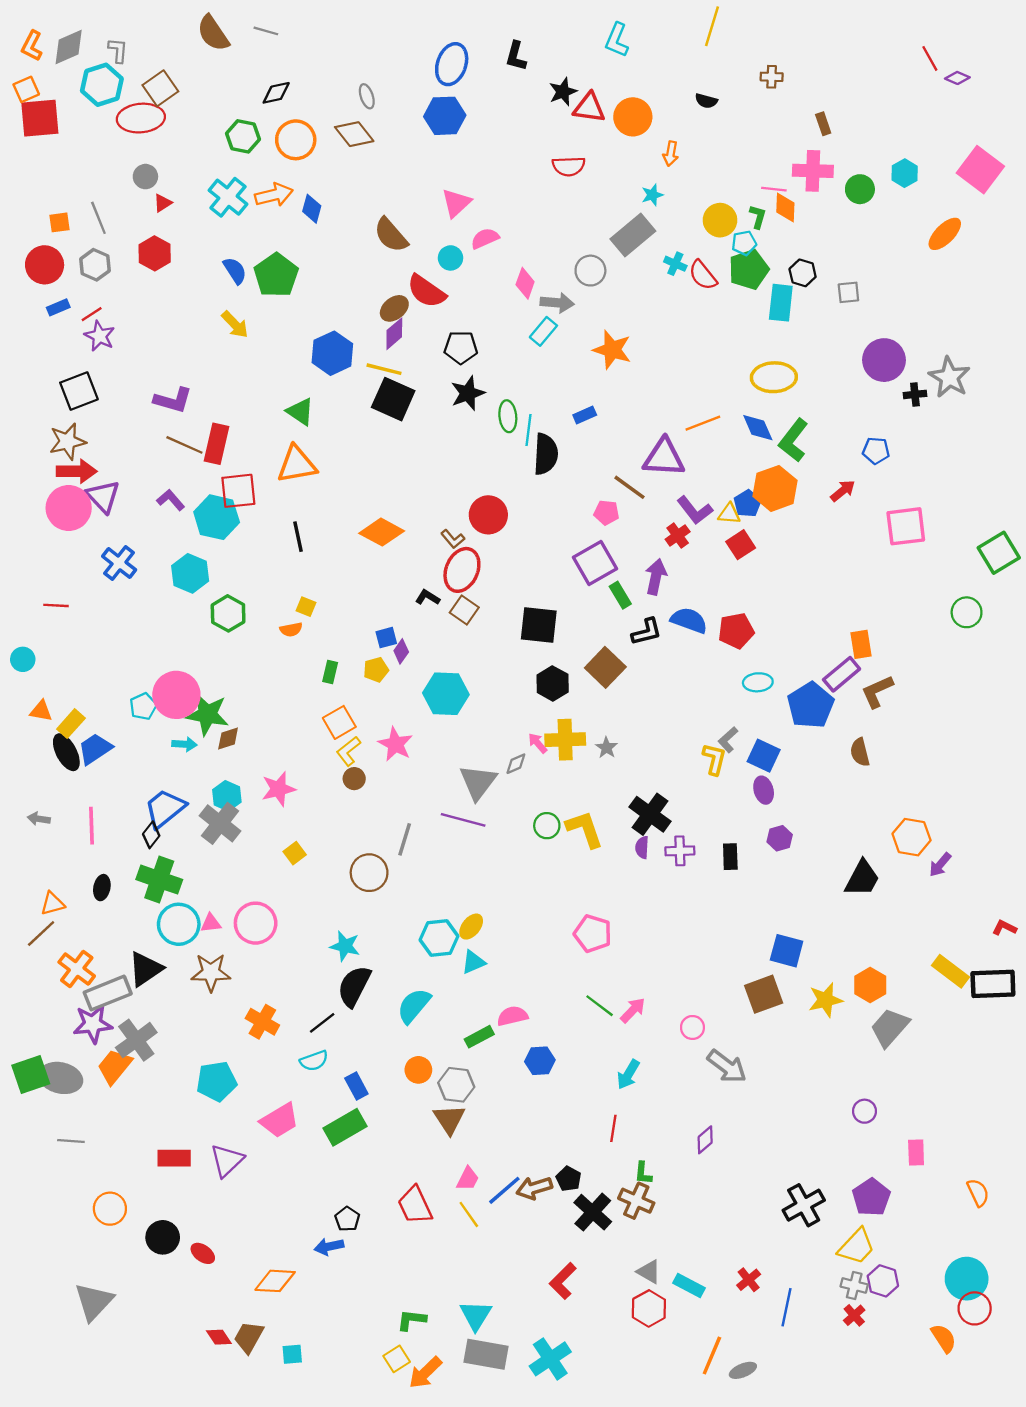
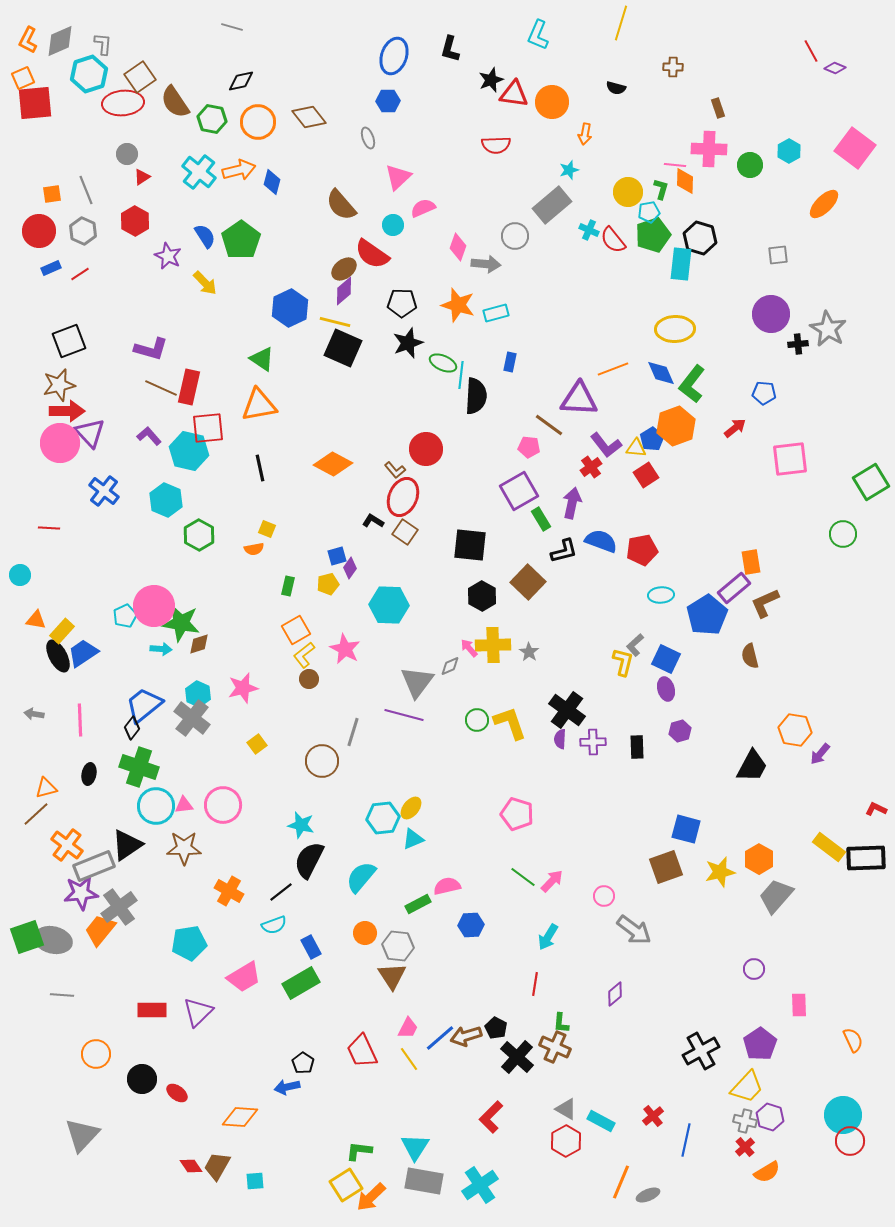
brown semicircle: (213, 33) -> (175, 102), moved
gray ellipse: (367, 96) -> (368, 138), moved
blue hexagon: (445, 116) -> (388, 101), size x0.7
black hexagon: (803, 273) -> (700, 238), size x1.4
gray square: (848, 292) -> (778, 255), moved
cyan rectangle: (543, 331) -> (496, 313), moved, turned 35
purple star: (100, 336) -> (168, 256), moved
orange star: (612, 350) -> (458, 305), moved
blue rectangle: (585, 415) -> (510, 362), turned -54
green ellipse: (508, 416) -> (443, 363), turned -60
orange semicircle: (944, 1338) -> (767, 1172), moved, turned 92
yellow square: (397, 1359) -> (346, 1185), size x1.4

